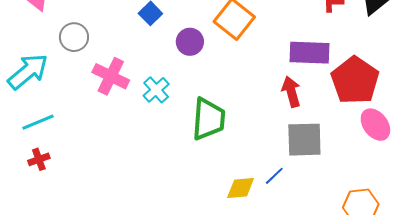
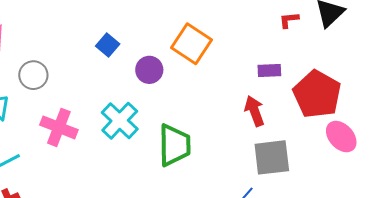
purple rectangle: (309, 53) -> (269, 71), size x0.6
pink cross: (111, 76) -> (59, 127), moved
cyan cross: (156, 90) -> (120, 121), size x1.4

